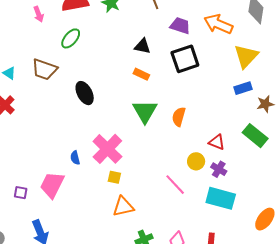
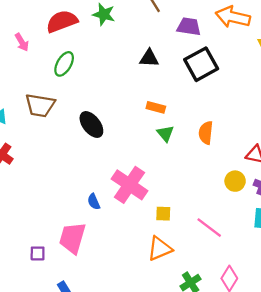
orange rectangle: (141, 74) -> (156, 107), moved
green triangle: (145, 111) -> (165, 133), size x0.6
yellow square: (114, 177) -> (163, 214), moved
pink line: (175, 185) -> (209, 228), moved

